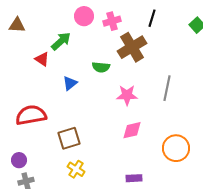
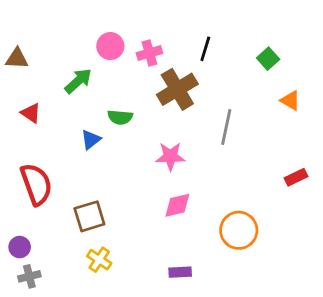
red triangle: (42, 59) -> (31, 113), moved
green semicircle: (101, 67) -> (120, 117), moved
gray line: (167, 88) -> (226, 127), moved
red semicircle: (31, 115) -> (36, 184), turned 80

